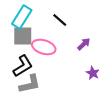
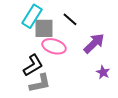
gray square: (23, 36) -> (44, 28), moved
purple arrow: (84, 44) -> (94, 43), size x1.6

